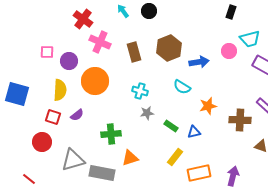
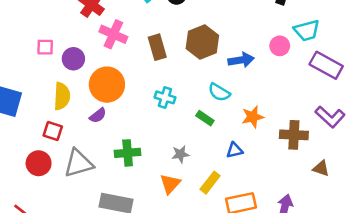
gray star: (147, 113) -> (180, 154), moved
purple semicircle: (77, 115) -> (98, 116), moved
green rectangle: (171, 126) -> (205, 118), moved
orange triangle: (130, 158) -> (170, 184), moved, turned -30
gray triangle: (73, 160) -> (79, 163), moved

